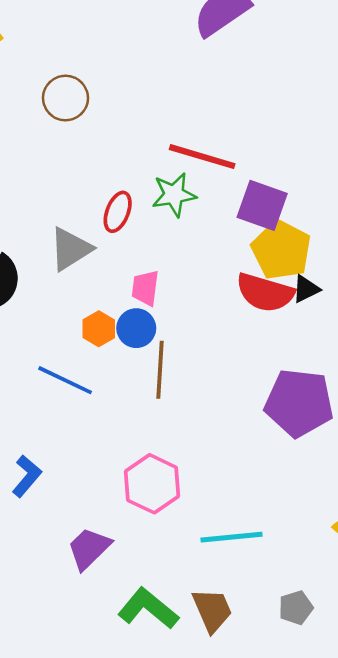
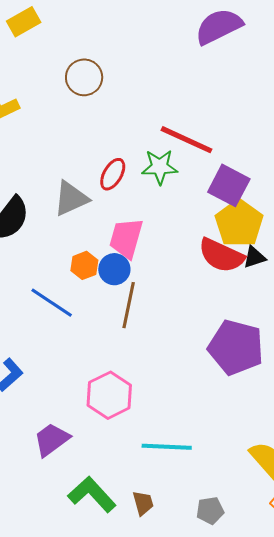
pink trapezoid: (145, 288) -> (126, 238), size x1.4
brown trapezoid: (212, 610) -> (143, 503), size x0.7

